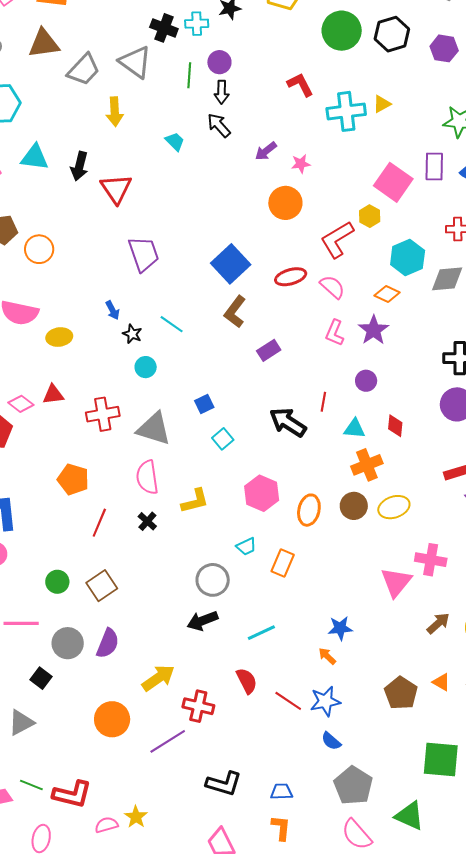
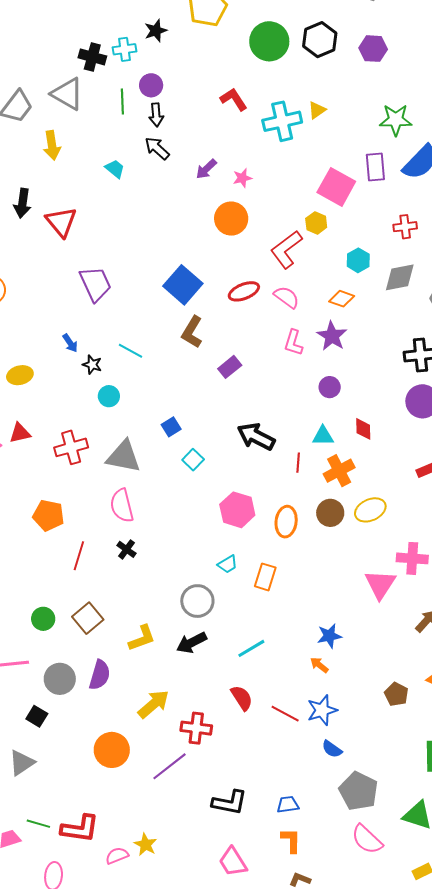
cyan hexagon: (408, 258) -> (358, 260), size x0.7
red line: (323, 402) -> (298, 463), moved
yellow L-shape: (195, 501) -> (142, 638), moved
brown pentagon: (401, 693) -> (396, 694), size x0.7

